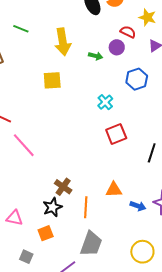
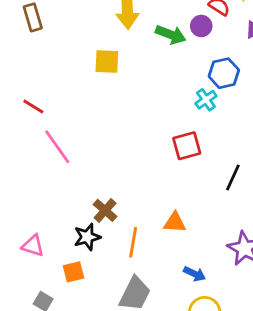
green arrow: (96, 56) -> (171, 35), size x1.5
cyan cross: (105, 102) -> (206, 100), moved
blue arrow: (138, 206) -> (195, 274), moved

